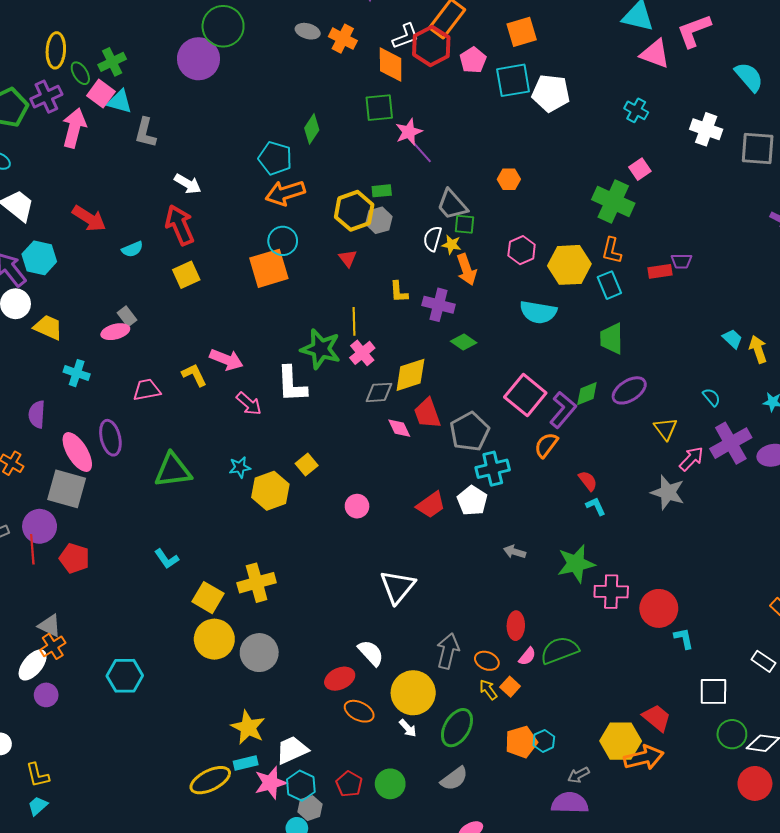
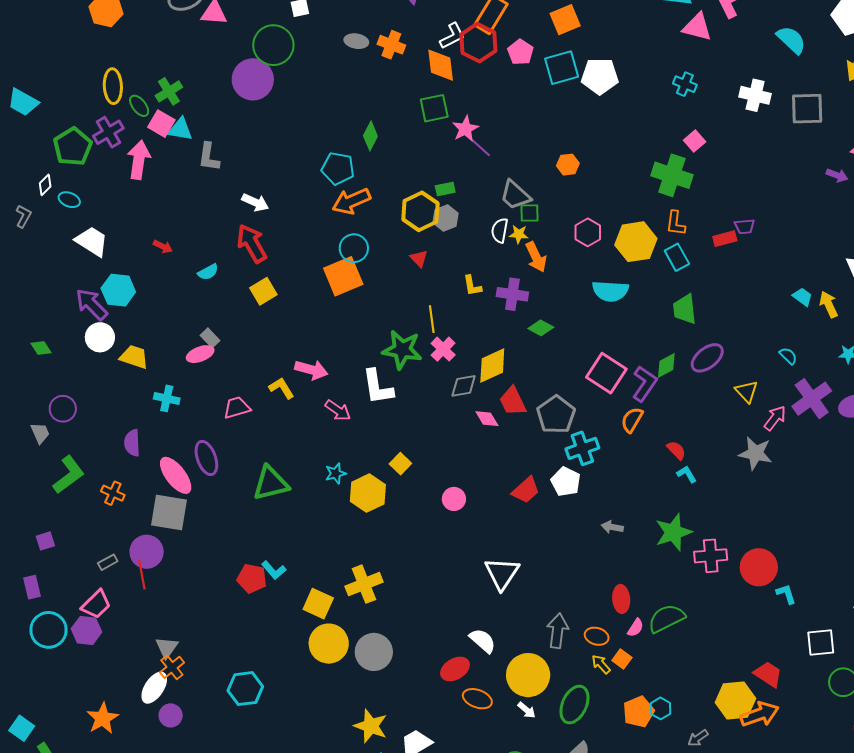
red arrow: (89, 218) -> (163, 247), size x0.6
red pentagon: (74, 558) -> (252, 578), moved
gray triangle: (50, 626) -> (167, 647), turned 45

